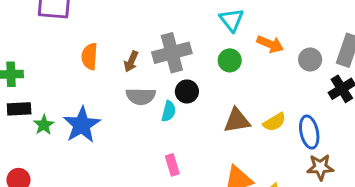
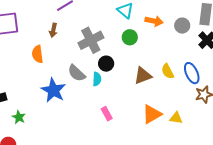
brown arrow: (131, 61) -> (53, 30), moved
gray semicircle: (141, 96) -> (77, 73), turned 54
yellow semicircle: (274, 122) -> (168, 71), turned 105
green star: (44, 125) -> (19, 117), moved
blue star: (82, 125) -> (53, 90), moved

